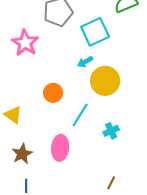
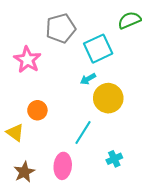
orange circle: (53, 93) -> (37, 110), moved
cyan cross: (111, 131) -> (114, 159), moved

